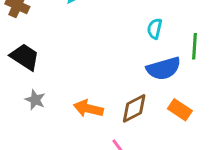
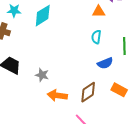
blue semicircle: (164, 68) -> (105, 63), size x0.7
gray star: (35, 100) -> (42, 75), moved

